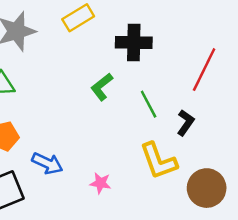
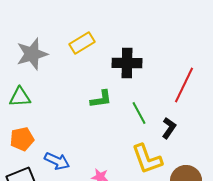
green L-shape: (102, 87) -> (101, 99), turned -150

